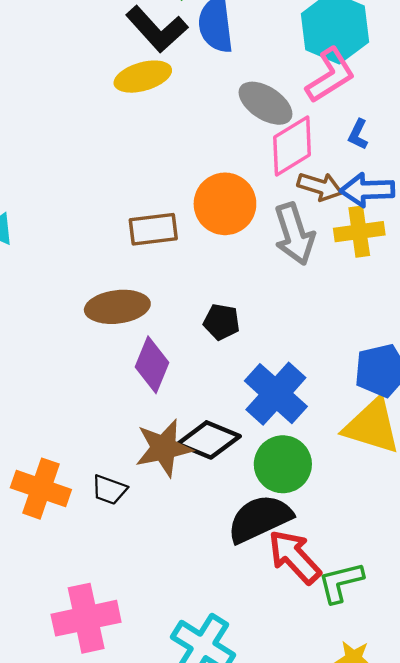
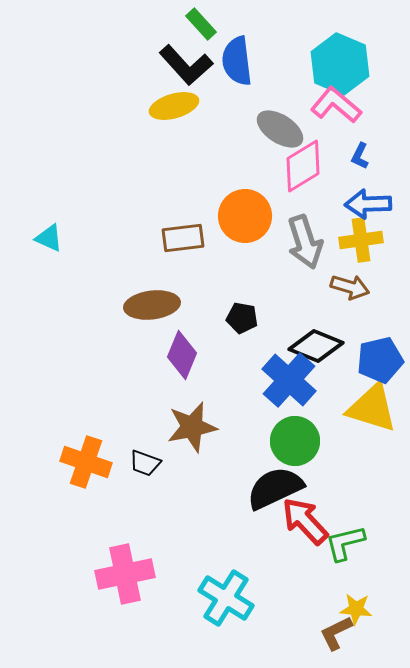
pink L-shape: (330, 75) -> (336, 105), turned -108
brown arrow: (320, 186) -> (350, 287), moved
black diamond: (209, 440) -> (316, 346), moved

